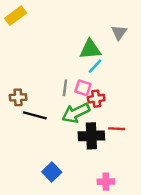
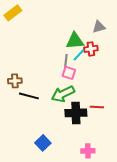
gray triangle: (119, 32) -> (99, 27), turned 40
gray line: (65, 88) -> (66, 61), moved
red cross: (96, 99) -> (91, 49), moved

